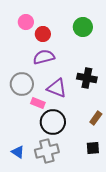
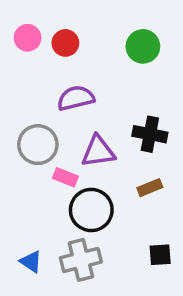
pink circle: (26, 22) -> (28, 38), moved
red circle: (43, 34) -> (65, 43), moved
purple triangle: (57, 88) -> (98, 151), turned -30
brown rectangle: (96, 118) -> (150, 188), moved, turned 32

